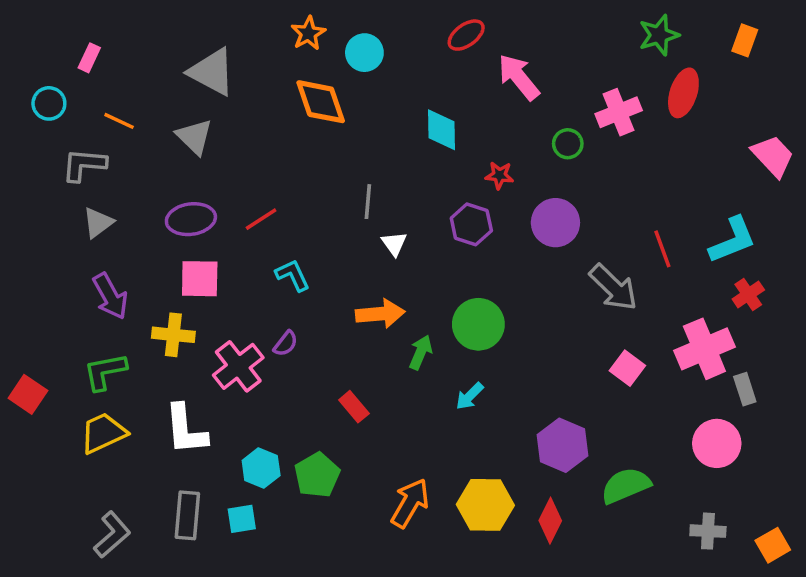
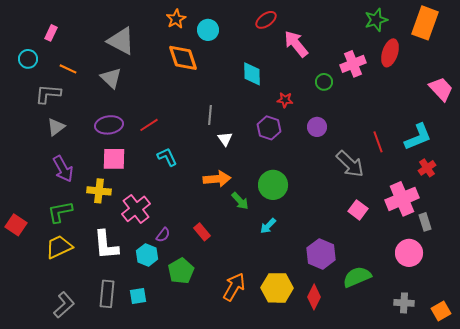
orange rectangle: (745, 40) -> (425, 23), size x1.8
purple circle: (555, 223) -> (317, 127), size x0.7
purple semicircle: (286, 344) -> (163, 235), moved
green arrow: (421, 352) -> (240, 201), turned 114
cyan hexagon: (261, 468) -> (147, 255), moved

